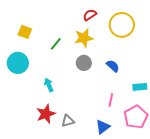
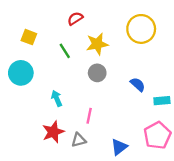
red semicircle: (90, 15) -> (75, 19), moved
green line: (56, 44) -> (65, 51), turned -72
blue semicircle: (113, 66) -> (138, 84), moved
pink line: (111, 100) -> (89, 116), moved

